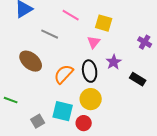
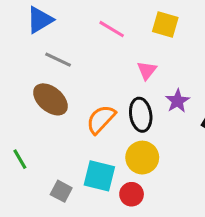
yellow square: (104, 23) -> (165, 24), moved
gray line: (50, 34) -> (58, 60), moved
green line: (11, 100) -> (20, 159), turned 40
gray square: (38, 121) -> (61, 191), turned -32

